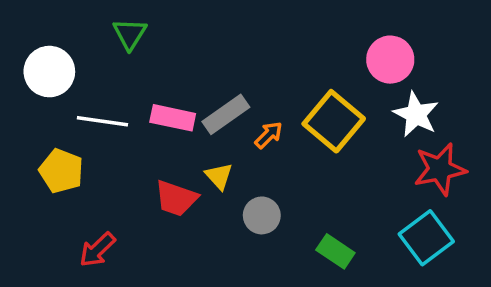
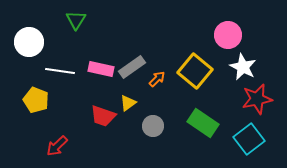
yellow triangle: (219, 176) -> (128, 103), turned 36
green rectangle: (335, 251) -> (203, 123), moved, size x1.4

